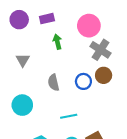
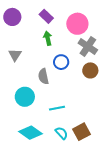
purple rectangle: (47, 19) -> (46, 16), moved, turned 56
blue circle: (83, 81) -> (61, 62), moved
cyan circle: (22, 105) -> (25, 97), moved

